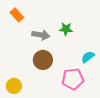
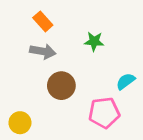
orange rectangle: (17, 15) -> (43, 21), moved
gray arrow: (41, 35) -> (43, 51), moved

